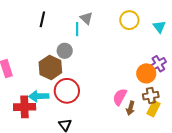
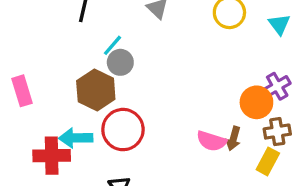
cyan line: (77, 29) -> (113, 45), moved, turned 40
brown cross: (151, 96) -> (277, 132), moved
pink semicircle: (120, 97) -> (212, 141), turned -102
brown arrow: (131, 108) -> (233, 138), moved

